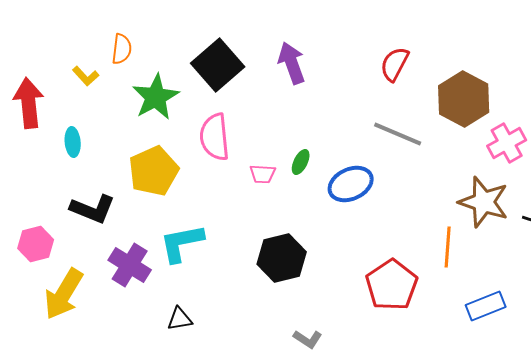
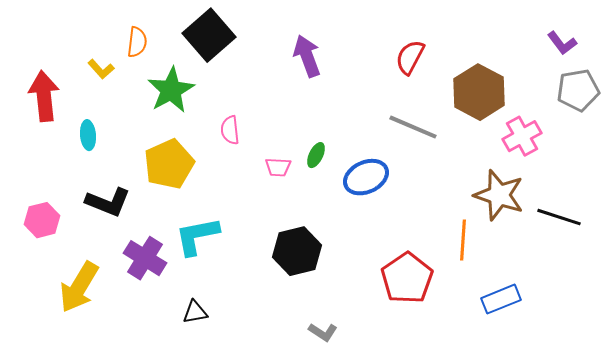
black square: (218, 65) -> (209, 35), moved
pink semicircle: (215, 137) -> (230, 130), size x0.6
pink hexagon: (36, 244) -> (42, 220), moved

